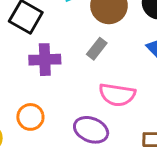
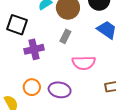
purple ellipse: (91, 130) -> (60, 90), moved

